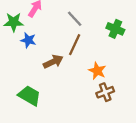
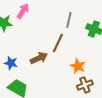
gray line: (75, 19) -> (69, 20), moved, turned 56
blue star: (28, 40) -> (11, 63), moved

